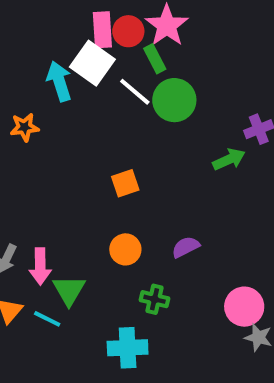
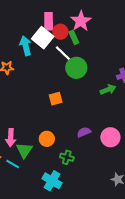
red circle: (128, 31) -> (60, 32), moved
green circle: (174, 100) -> (76, 68), moved
orange circle: (125, 249) -> (47, 139), moved
pink circle: (244, 307) -> (110, 137), moved
cyan cross: (128, 348) -> (52, 181), turned 30

